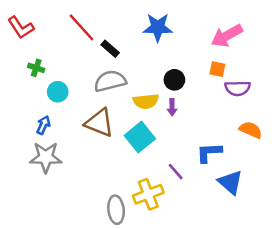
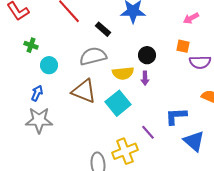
pink arrow: (227, 36) -> (191, 18), size x0.6
black rectangle: (110, 49) -> (103, 29), moved

